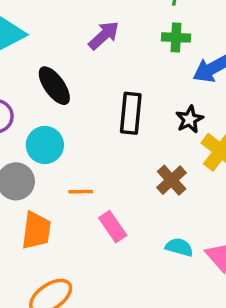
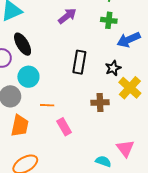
black ellipse: (54, 86) -> (23, 44), moved
brown cross: (172, 180) -> (100, 102), turned 36
cyan semicircle: (179, 247) -> (103, 161), moved

